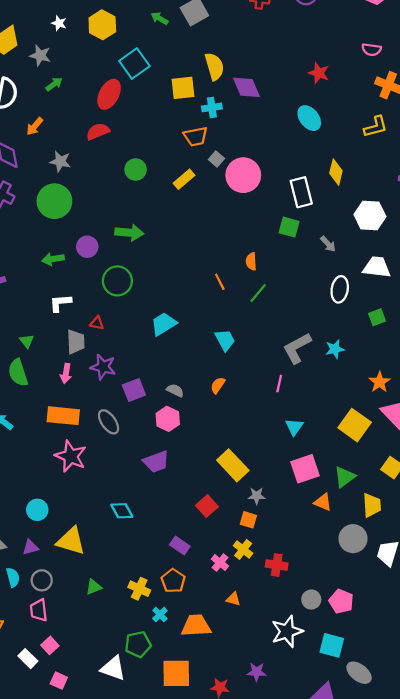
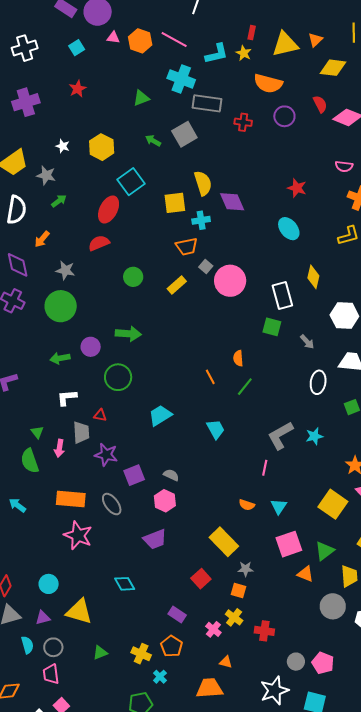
pink arrow: (66, 373) -> (59, 448), moved
orange semicircle: (218, 385) -> (247, 505), moved, turned -105
orange trapezoid: (196, 626) -> (209, 688), moved

